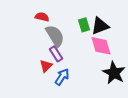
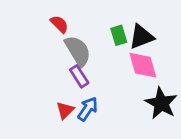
red semicircle: (42, 17) -> (59, 24), turned 32
red triangle: (46, 66) -> (65, 110), moved

